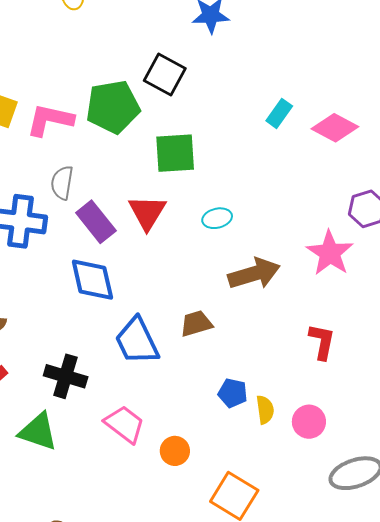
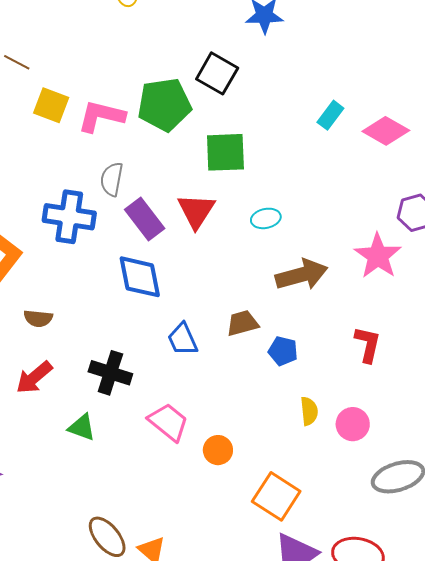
blue trapezoid: (137, 341) -> (183, 339), size x0.7
blue pentagon: (233, 393) -> (283, 351), moved
green triangle: (38, 432) -> (82, 427), size x0.7

